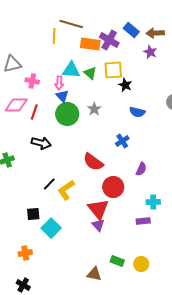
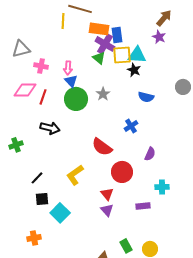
blue rectangle: (131, 30) -> (117, 35), moved, turned 42
brown arrow: (155, 33) -> (164, 18), turned 132
purple cross: (109, 40) -> (105, 44), moved
cyan triangle: (71, 70) -> (137, 55), moved
black line: (49, 184) -> (37, 178), moved
red triangle: (98, 209) -> (107, 194), size x0.6
purple rectangle: (143, 221) -> (143, 206), moved
green rectangle: (117, 261) -> (126, 246), turned 40

